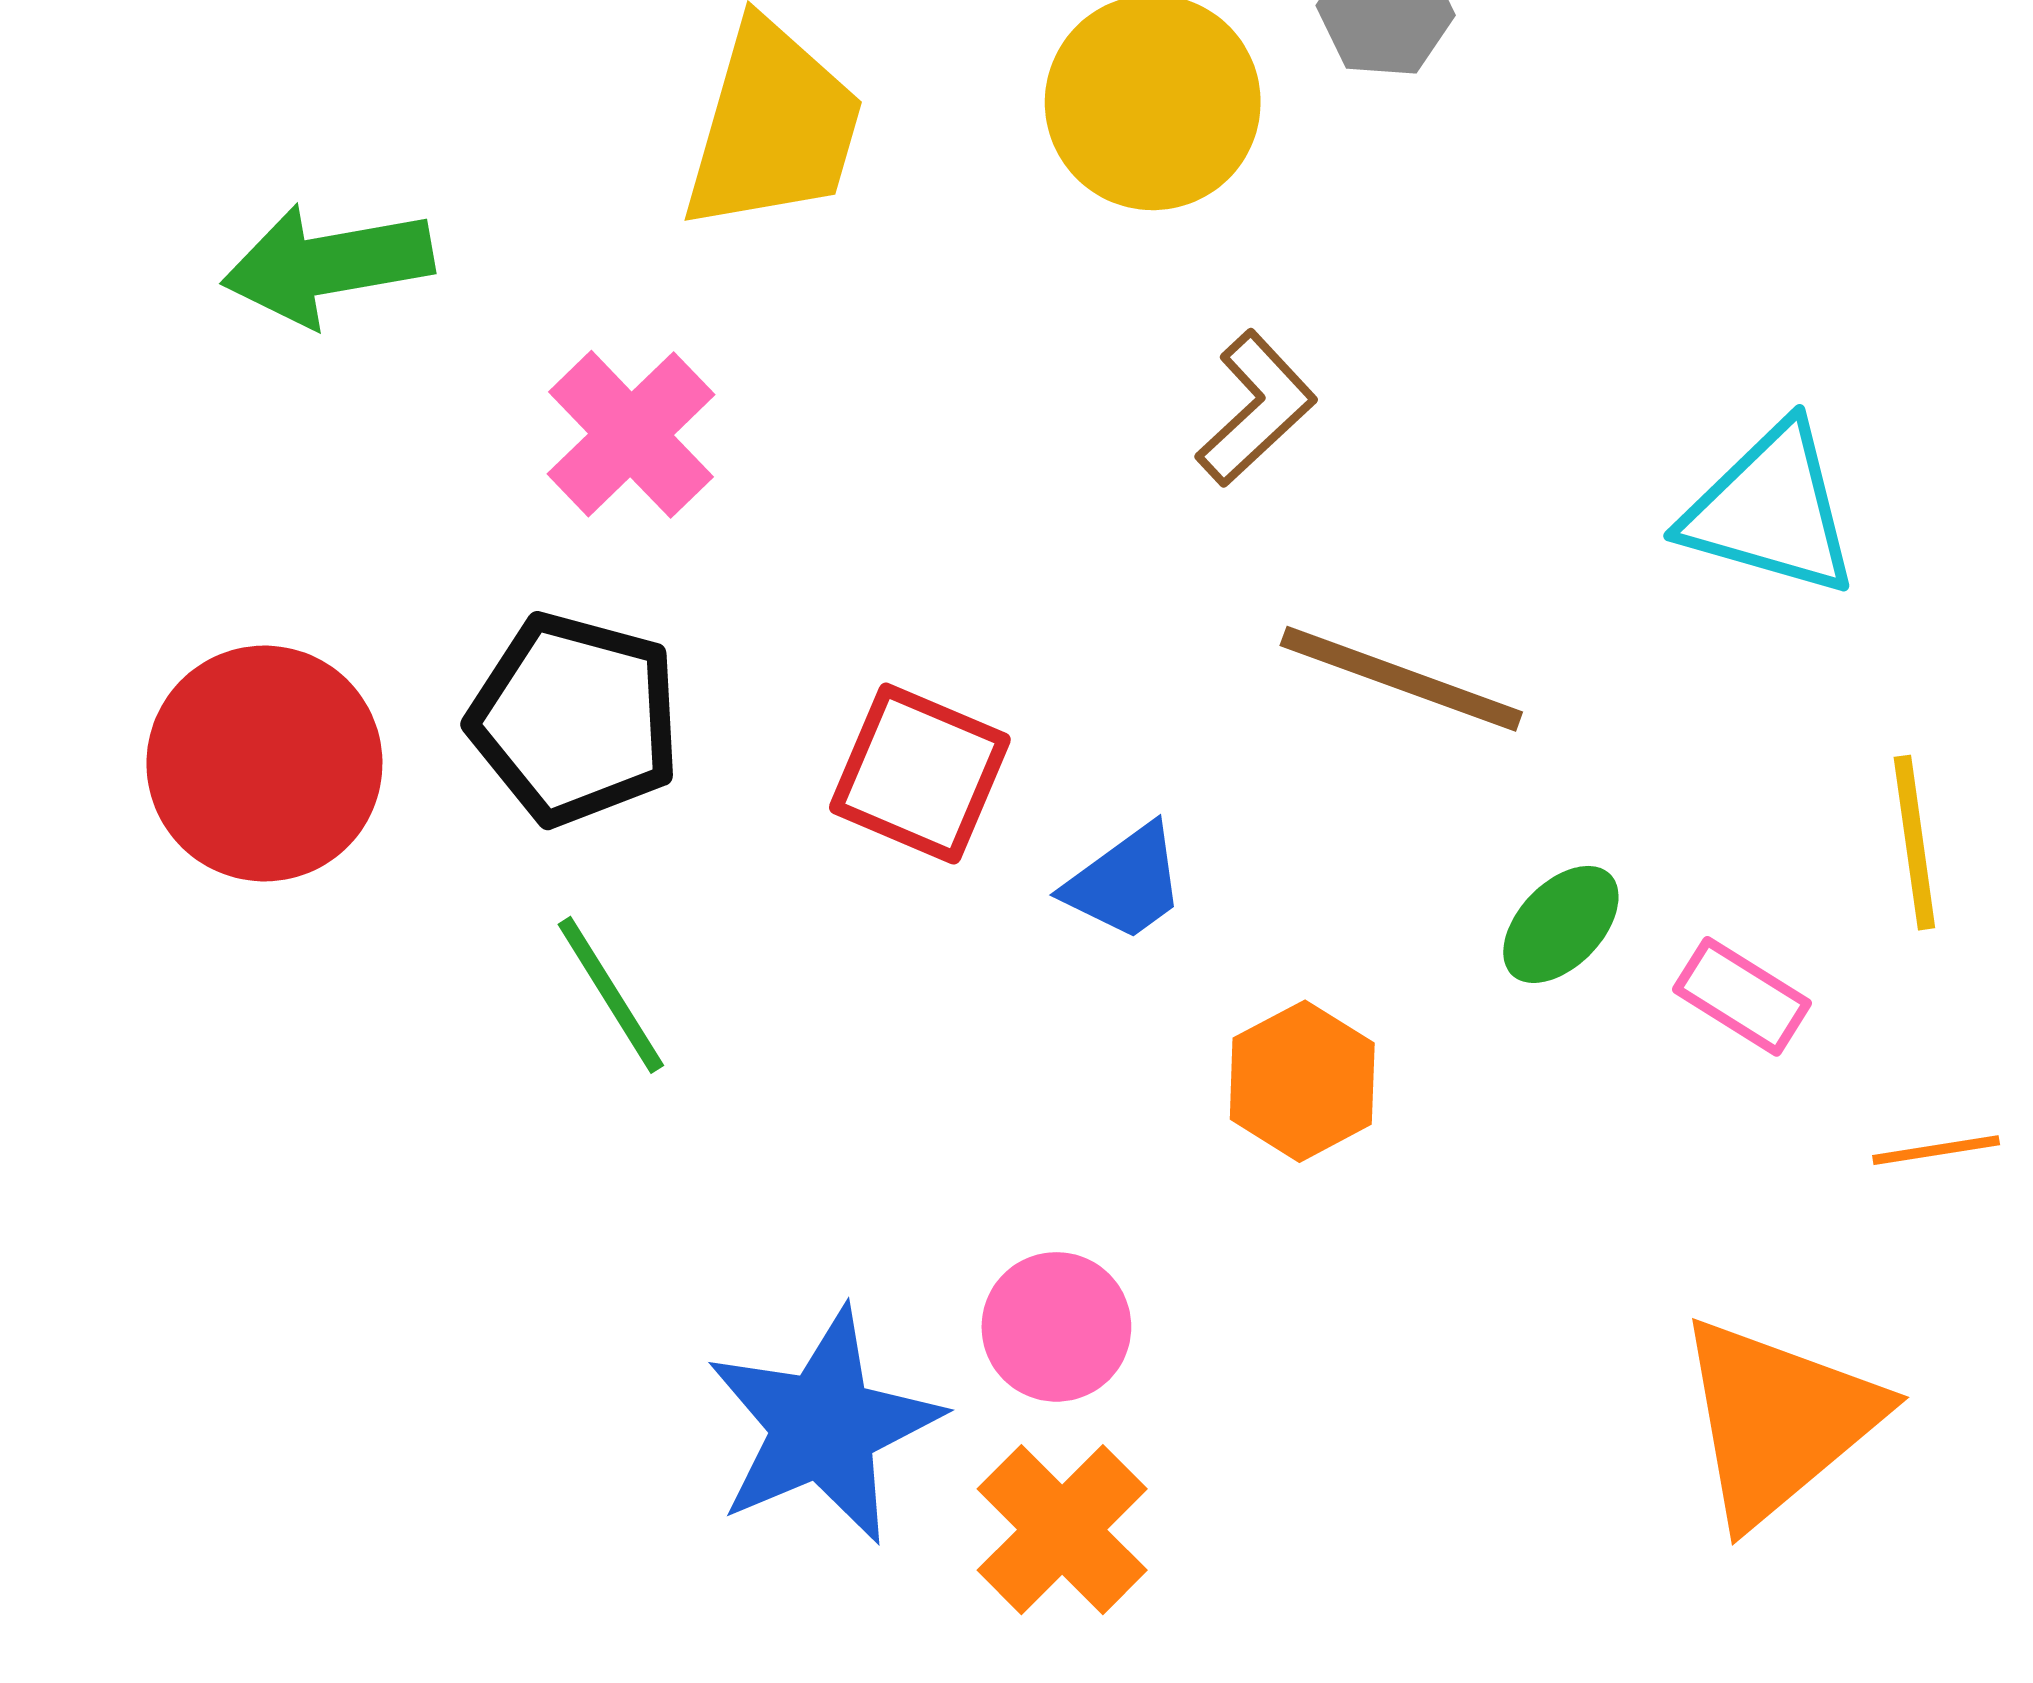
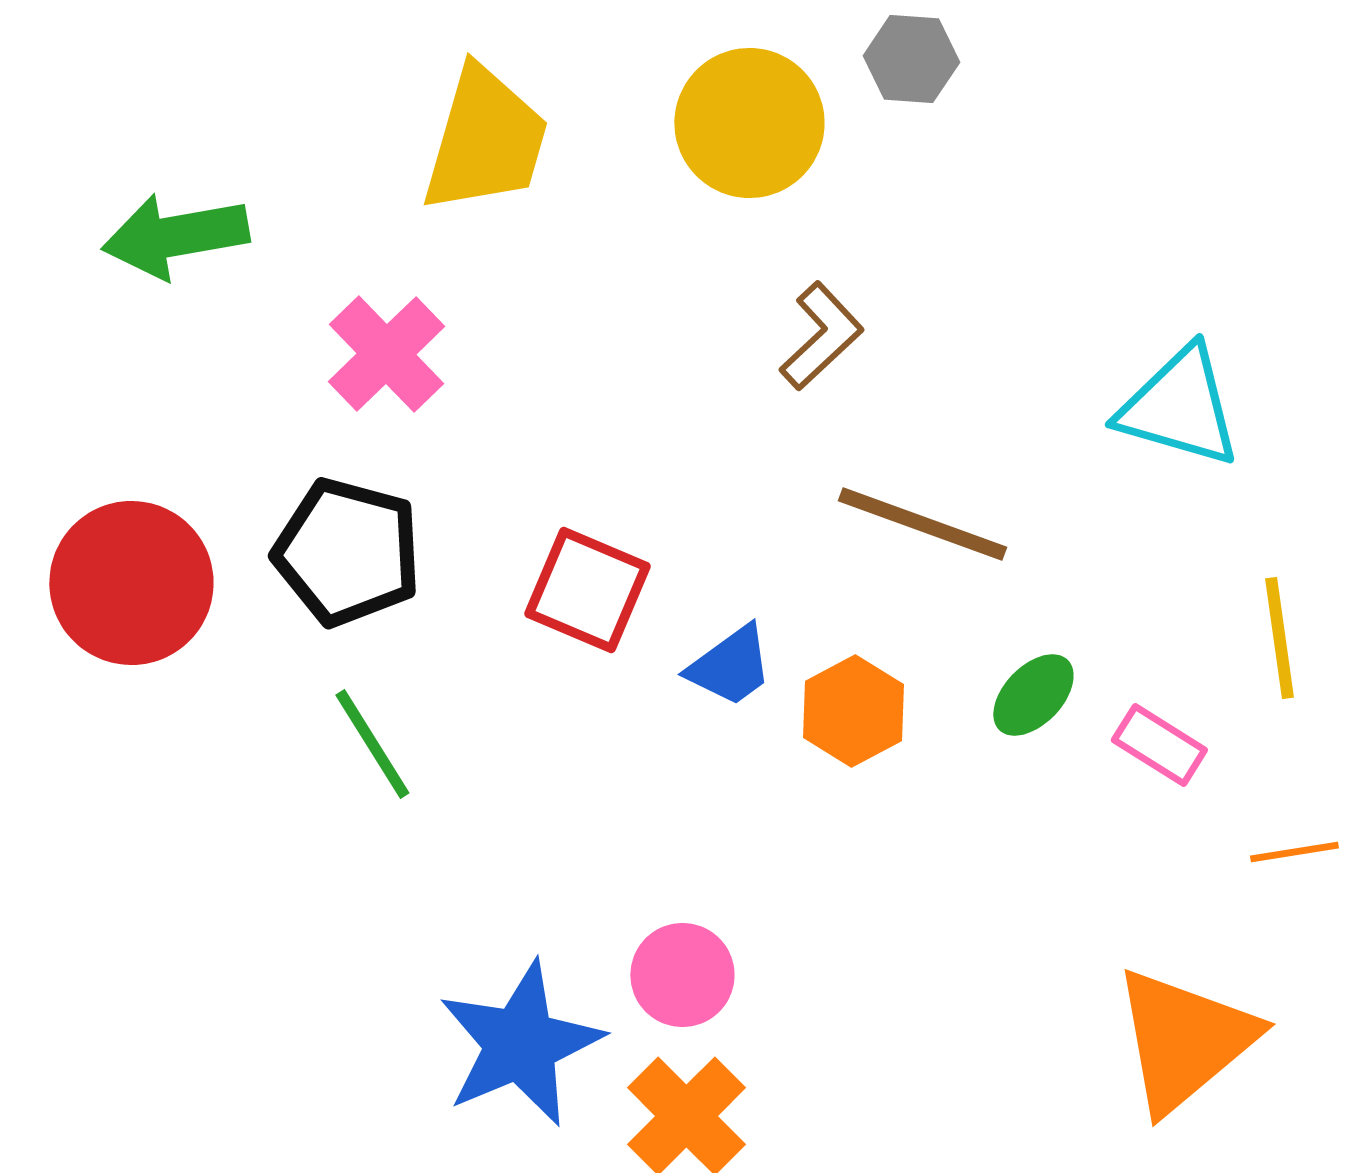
orange hexagon: (1302, 1081) -> (853, 711), moved

